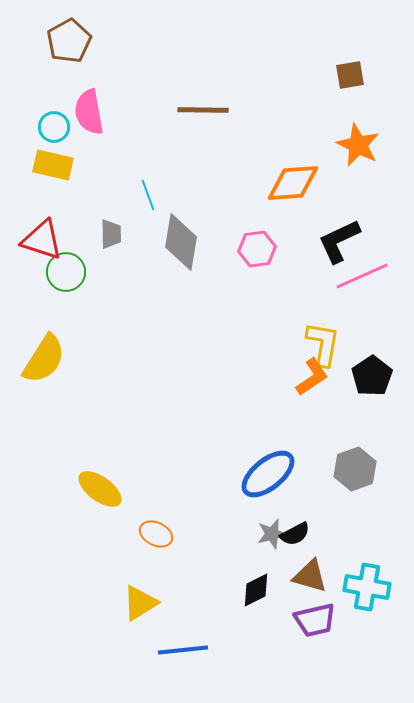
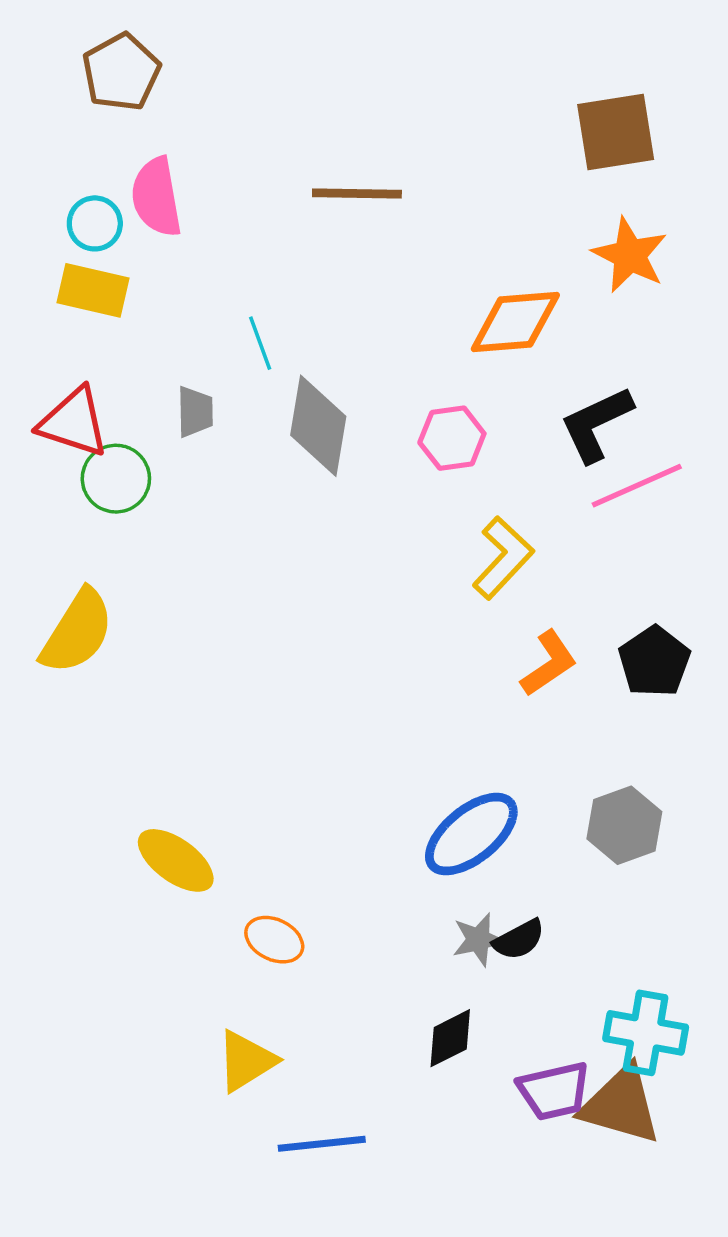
brown square: (350, 75) -> (616, 132), size x1.6
yellow L-shape: (323, 344) -> (503, 558), moved, turned 33
brown triangle: (310, 576) -> (621, 1105), moved, size x1.4

